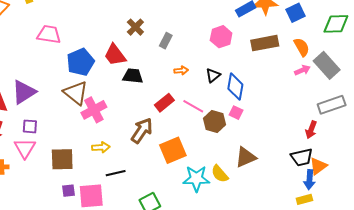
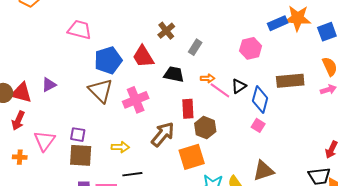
brown rectangle: (265, 43) -> (290, 81), moved
black trapezoid: (133, 76) -> (174, 74), moved
purple triangle: (24, 92) -> (49, 85), size x0.6
red rectangle: (164, 103) -> (188, 109), turned -60
pink line: (193, 106) -> (220, 90), moved
pink cross: (94, 110) -> (136, 100), moved
brown hexagon: (214, 121) -> (205, 128), moved
purple square: (30, 126) -> (78, 135), moved

